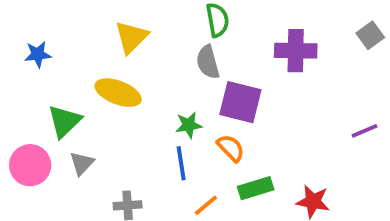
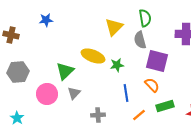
yellow triangle: (131, 37) -> (114, 27), moved
blue star: (38, 54) -> (46, 20), moved
green star: (189, 125) -> (117, 65), moved

